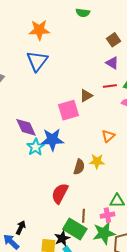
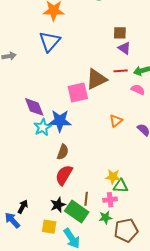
brown square: (114, 40) -> (120, 33), moved, turned 32
brown triangle: (86, 96) -> (96, 79), size x1.6
yellow star: (97, 161) -> (113, 177), moved
brown semicircle: (79, 167) -> (63, 152), moved
green star: (104, 233) -> (105, 218), size x0.6
black star: (62, 238) -> (58, 205), moved

